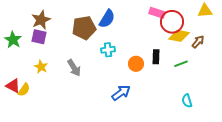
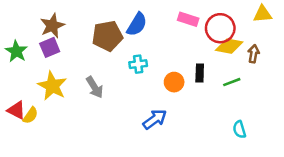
pink rectangle: (157, 13) -> (188, 19), moved
purple square: (39, 37) -> (50, 47), turned -35
brown arrow: (198, 42) -> (254, 54), turned -32
yellow star: (41, 67) -> (52, 86), size x1.6

